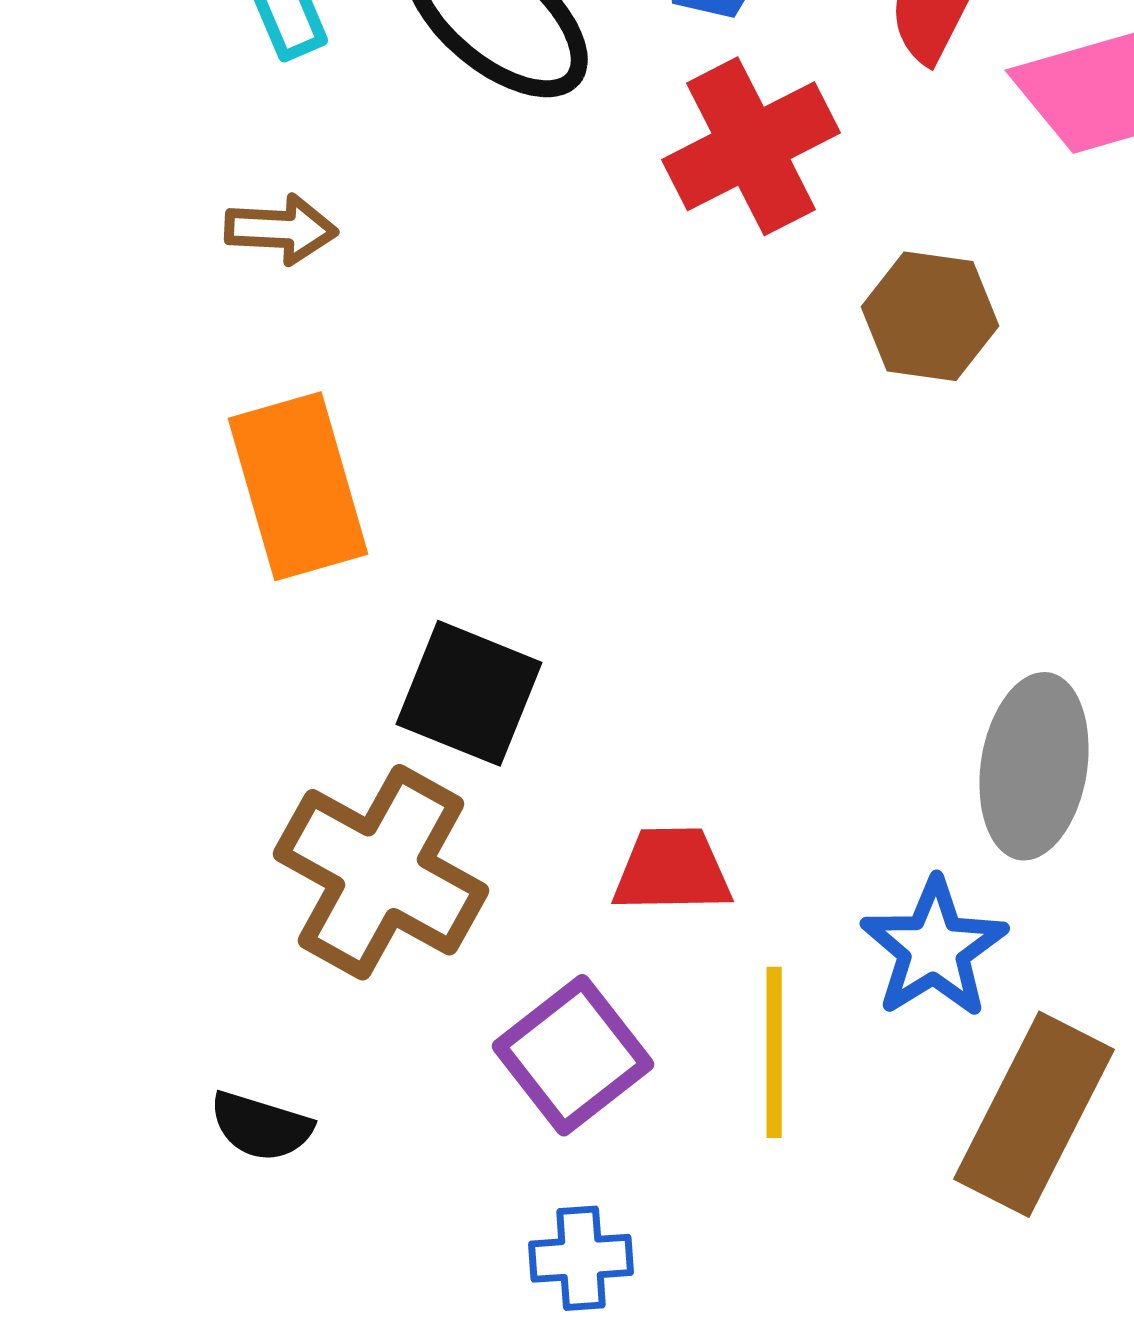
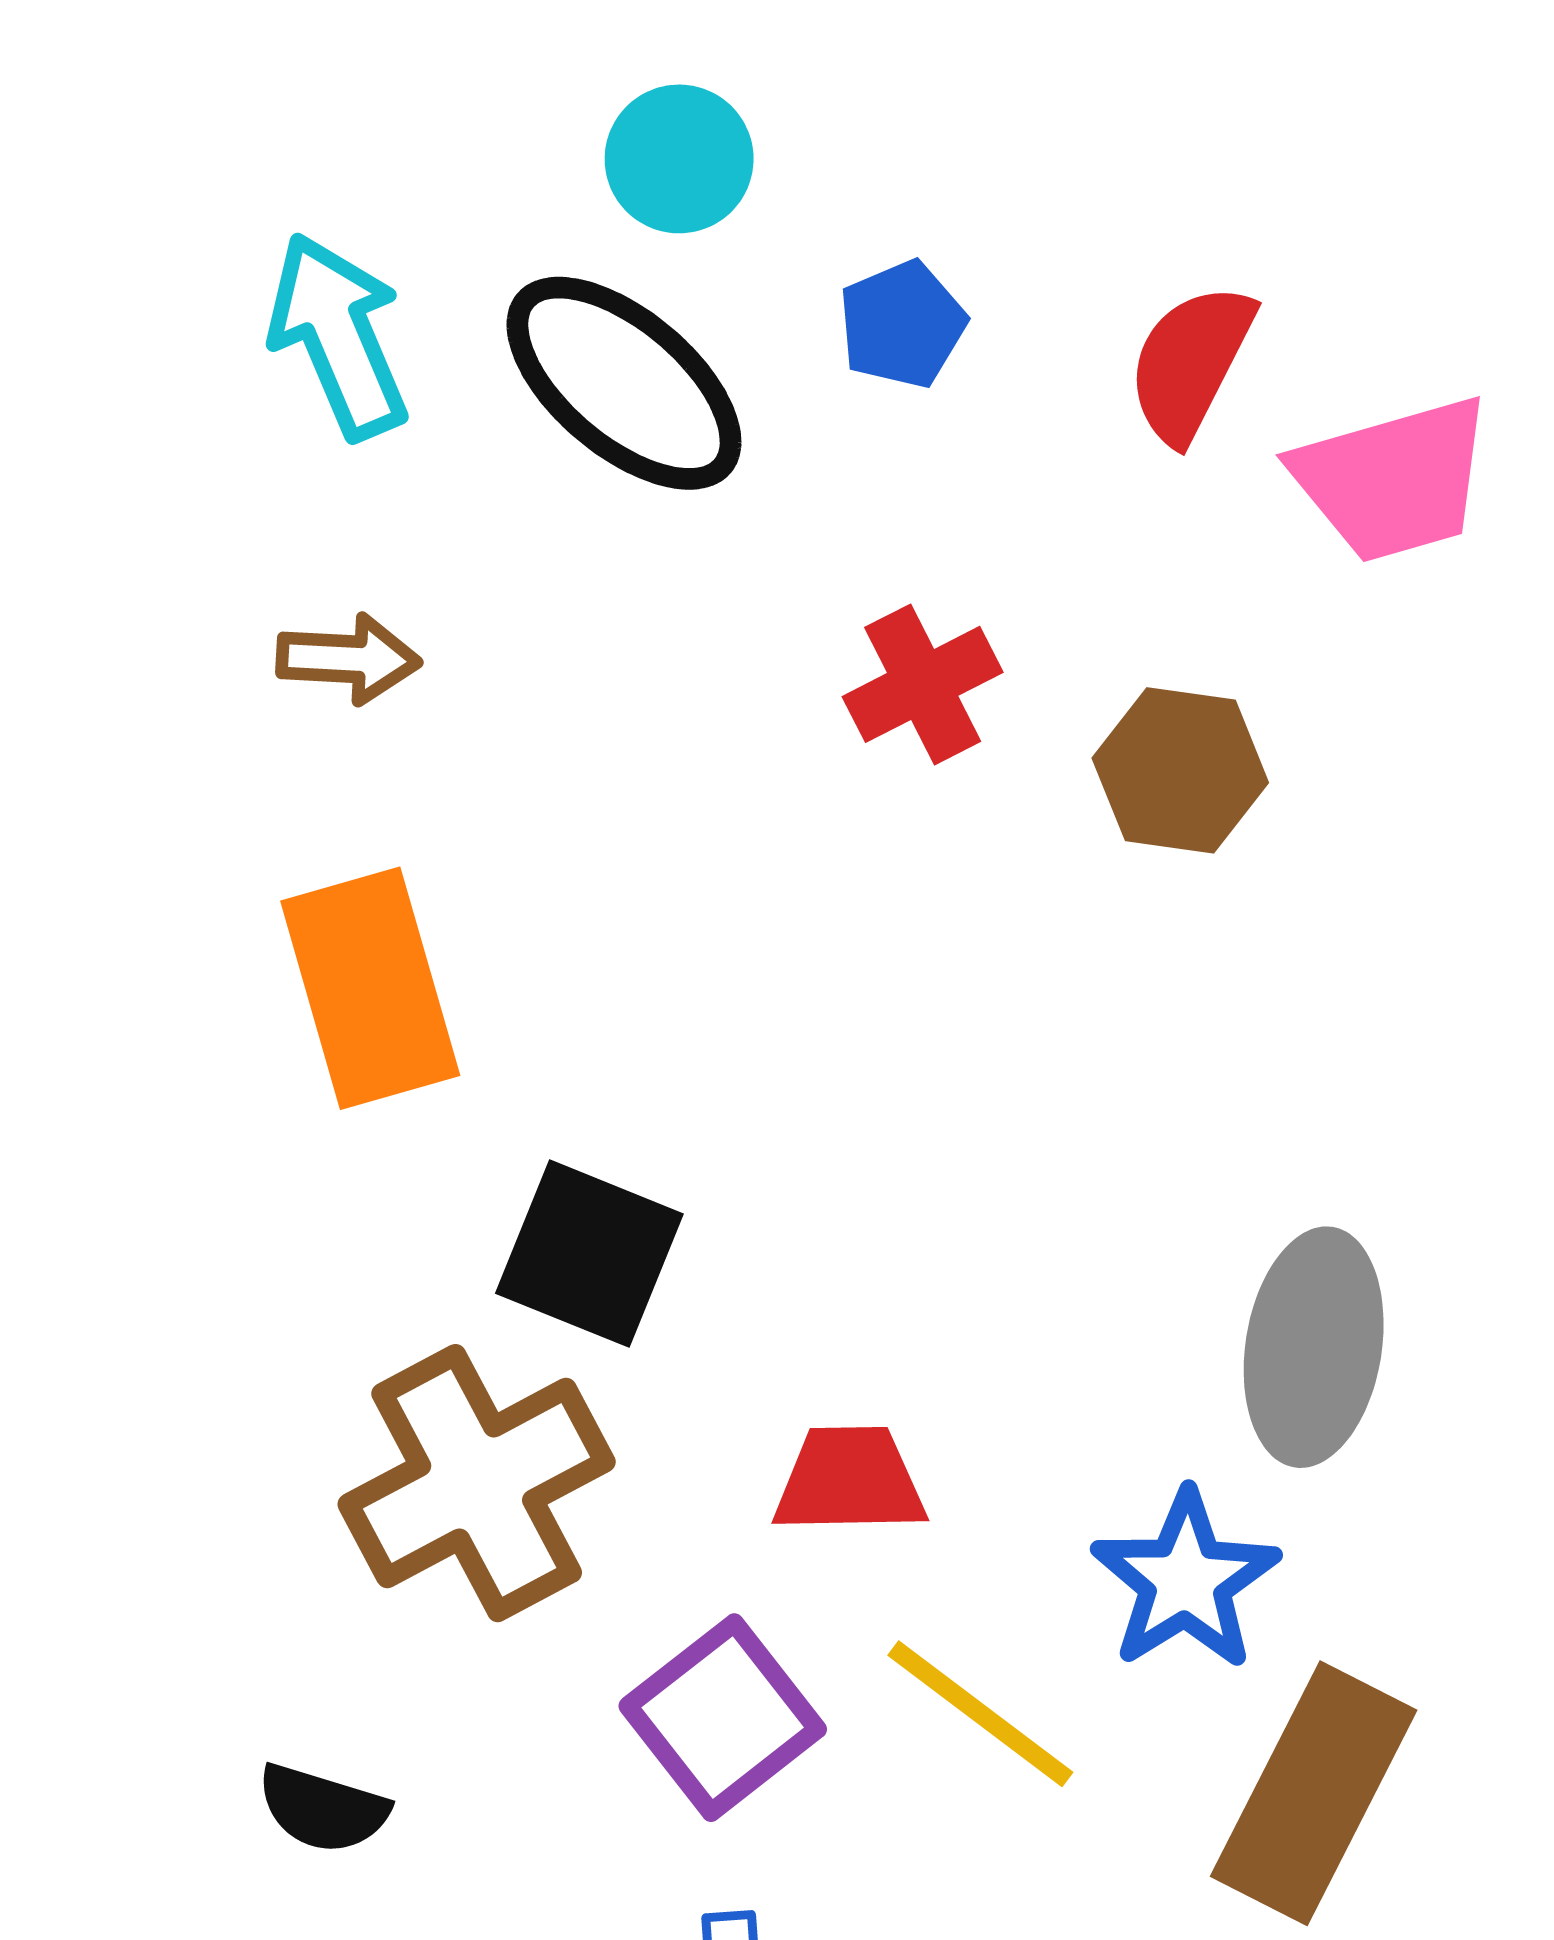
red cross: (751, 146) -> (923, 684), moved, size x0.7
brown cross: (381, 872) -> (477, 1483), turned 33
yellow line: (774, 1052) -> (980, 1714), turned -53

